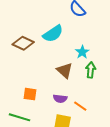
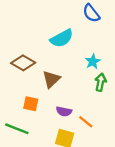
brown diamond: (23, 43) -> (23, 63), moved
brown triangle: (65, 70) -> (51, 79), moved, turned 30

